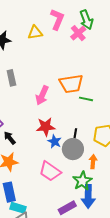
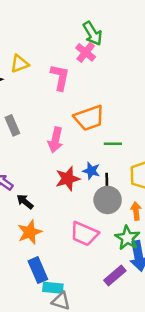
pink L-shape: (57, 19) -> (60, 77), moved
yellow triangle: (35, 33) -> (20, 64), moved
green line: (86, 99) -> (113, 144), moved
blue star: (54, 142) -> (91, 171), moved

